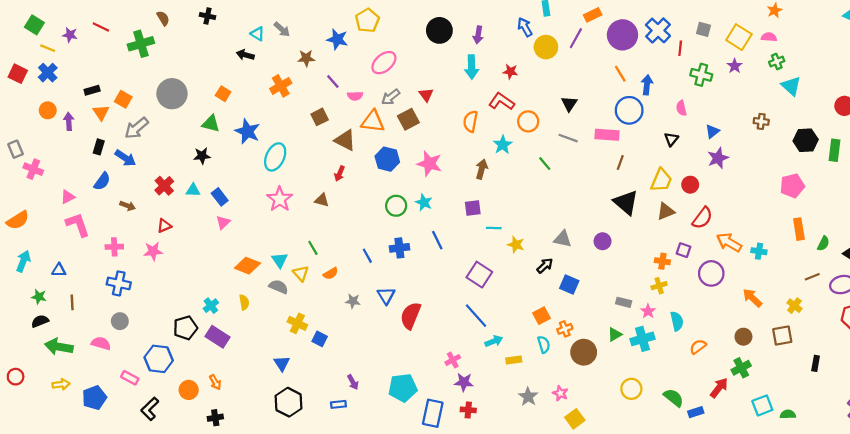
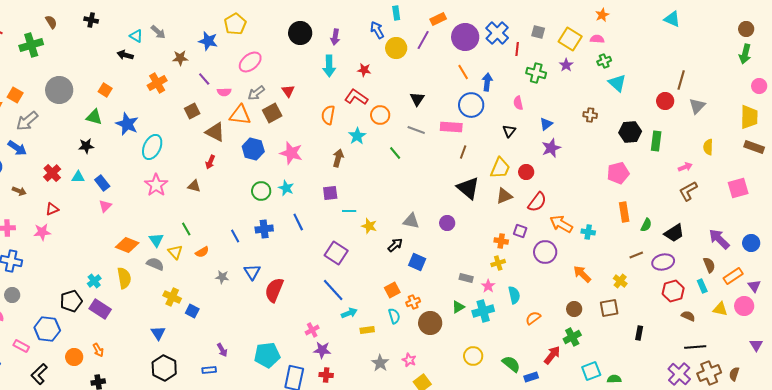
yellow semicircle: (244, 302) -> (124, 278), size x1.5

